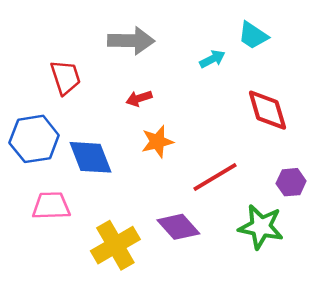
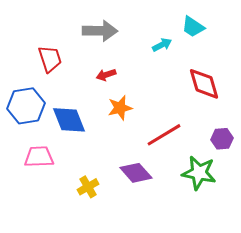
yellow cross: (115, 245) -> (88, 187), size x0.6

